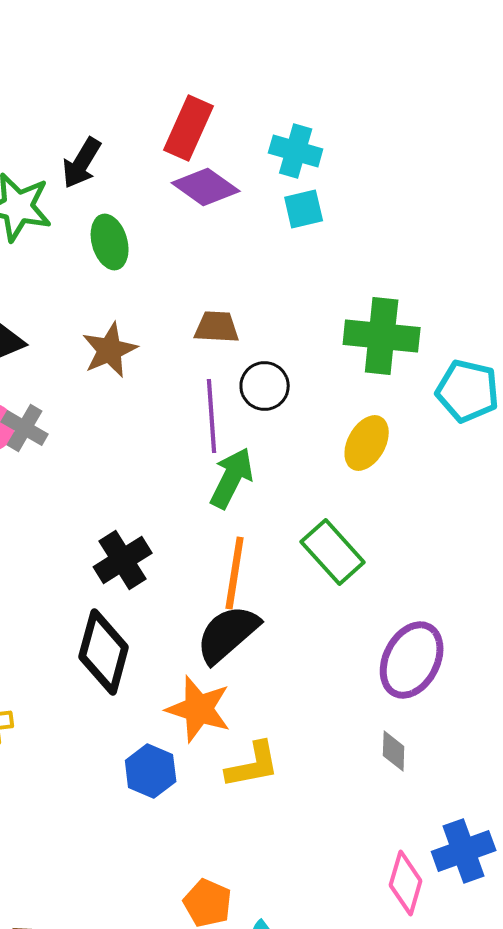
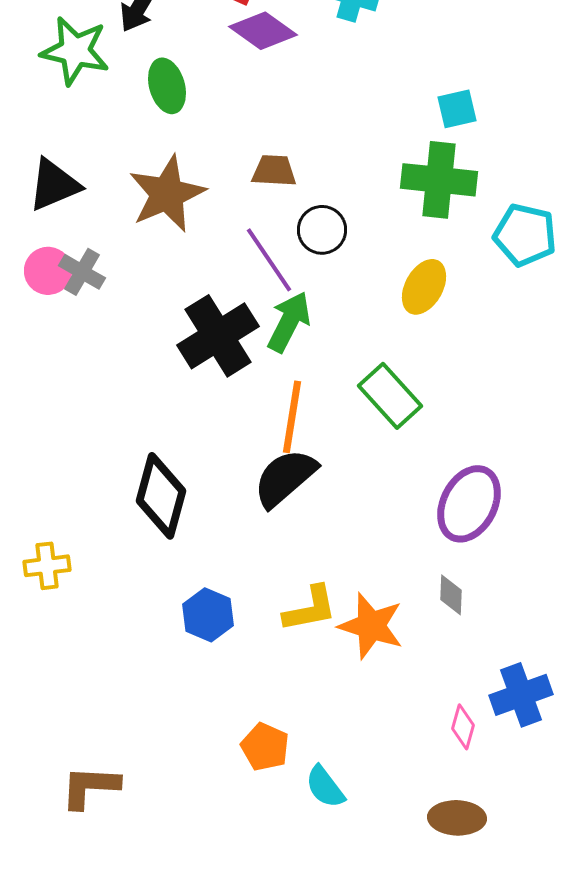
cyan square: (304, 209) -> (457, 109), moved
brown star: (110, 350) -> (167, 194), size x1.4
purple line: (212, 416) -> (269, 260), turned -30
black cross: (123, 560) -> (218, 336), moved, size x1.4
orange star: (199, 709) -> (371, 626), moved
pink diamond: (406, 883) -> (463, 727), size x0.7

